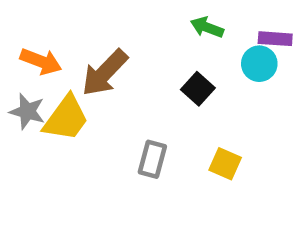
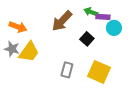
purple rectangle: (275, 39) -> (103, 17), moved
brown arrow: (105, 73) -> (62, 21), moved
yellow square: (225, 164) -> (99, 72), size x1.6

